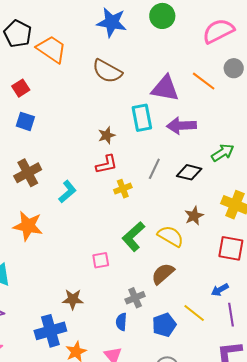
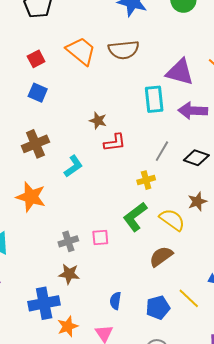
orange trapezoid: (52, 49) -> (81, 51), moved
brown semicircle: (107, 71) -> (124, 50), turned -40
brown star: (107, 135) -> (98, 121), moved, turned 30
yellow cross: (123, 189) -> (146, 180), moved
gray cross: (135, 298) -> (68, 241), moved

